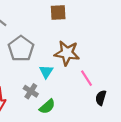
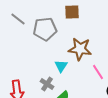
gray pentagon: (21, 49) -> (45, 29), moved, turned 30

